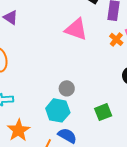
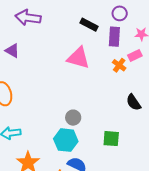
green square: (103, 112) -> (111, 139), turned 30

